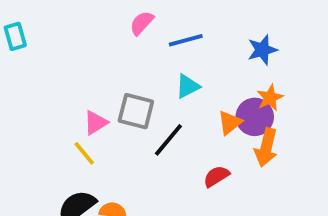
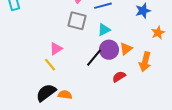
orange star: (270, 98) -> (158, 33), moved
gray square: (136, 111) -> (77, 21), moved
purple circle: (255, 117) -> (109, 50), moved

